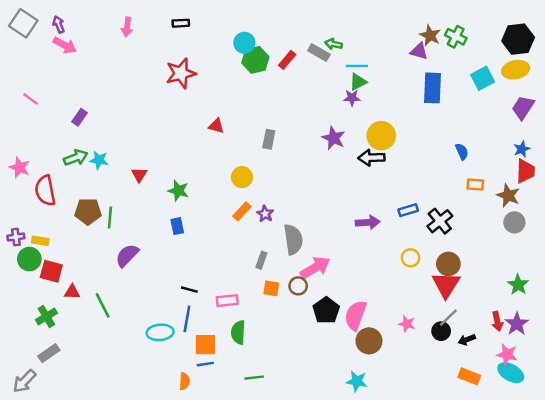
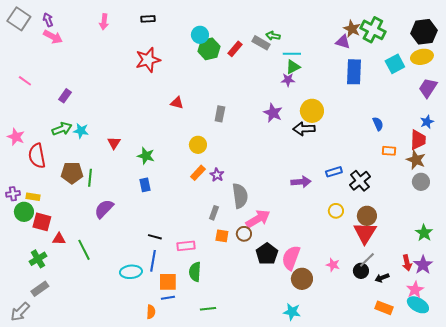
green cross: (456, 37) -> (373, 30), size x1.4
red trapezoid: (525, 171) -> (418, 140), moved
pink star: (507, 354) -> (415, 290), turned 30

